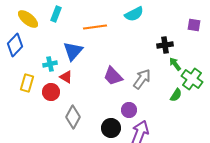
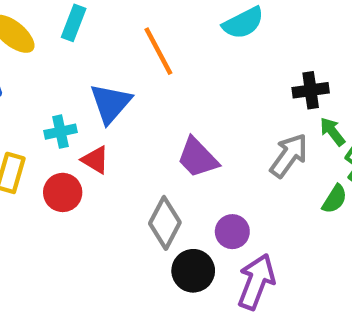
orange line: (95, 27) -> (158, 51), turned 70
gray arrow: (142, 79) -> (289, 155), moved
gray diamond: (73, 117) -> (165, 223), moved

